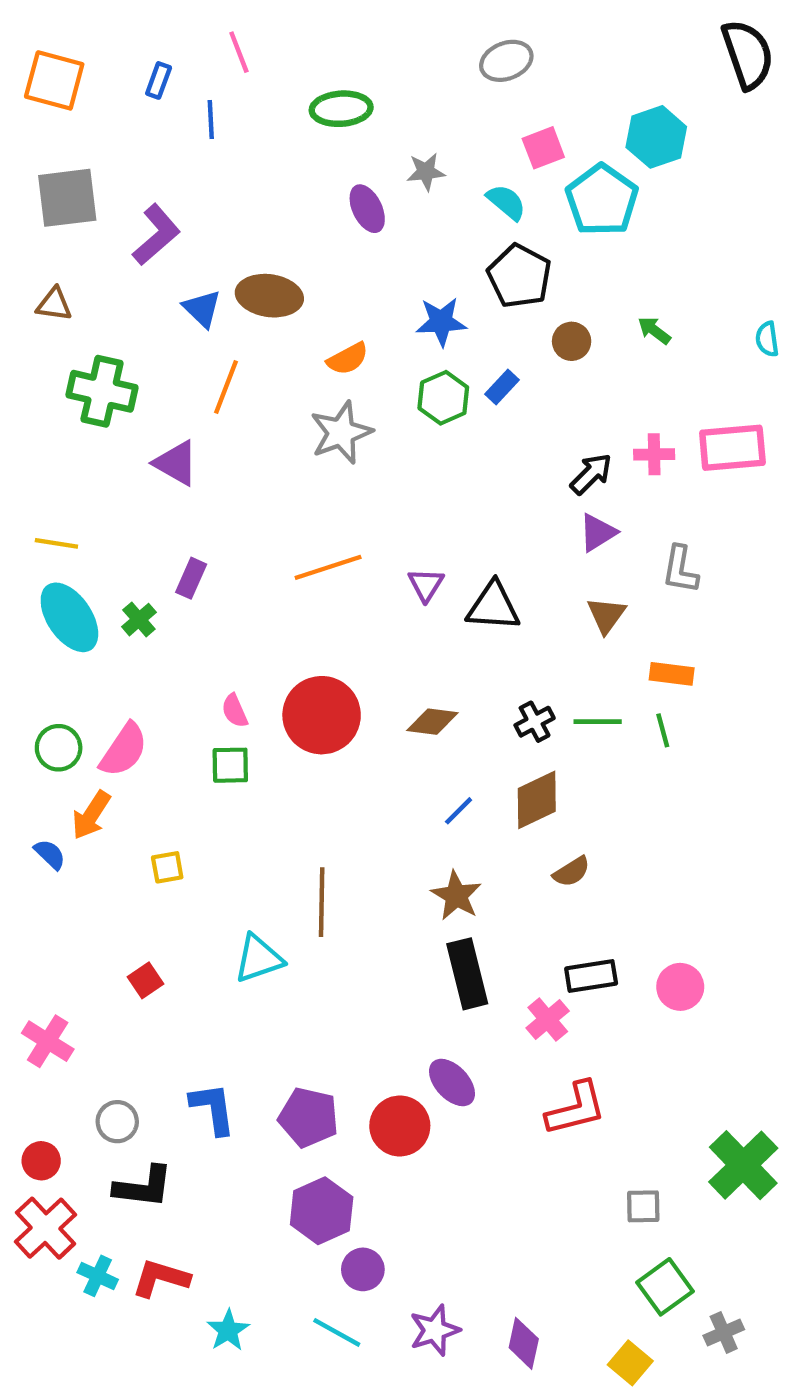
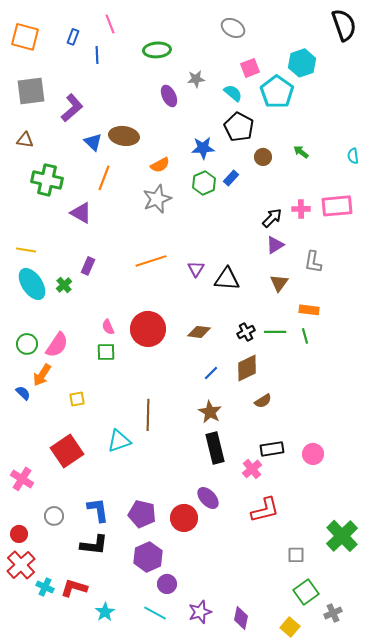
gray ellipse: (506, 61) -> (233, 28), turned 50
red square: (146, 980) -> (67, 451), size x2.0
black L-shape: (143, 1187) -> (94, 545), moved

